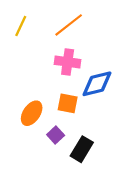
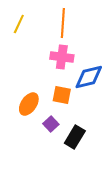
orange line: (69, 25) -> (63, 23), turned -48

